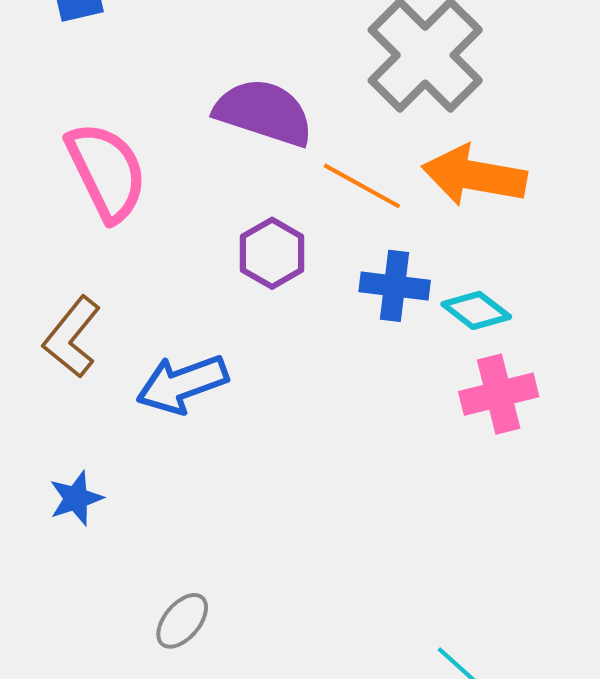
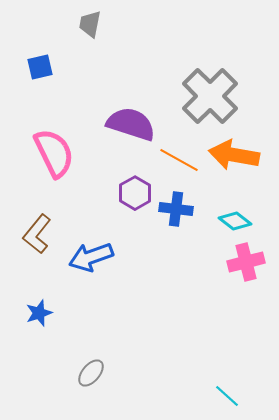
blue cross: (395, 286) -> (176, 209), moved

